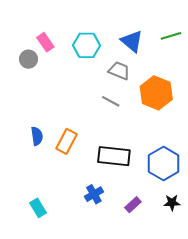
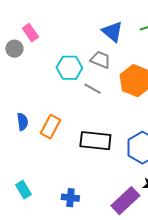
cyan hexagon: (87, 45) -> (69, 68), moved
blue cross: (94, 194) -> (70, 198), moved, turned 36
purple rectangle: (133, 205) -> (125, 201), moved, size x1.8

